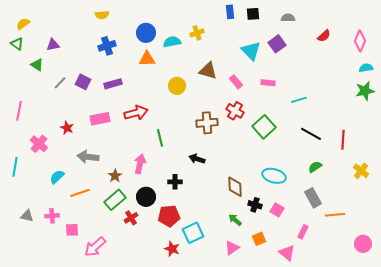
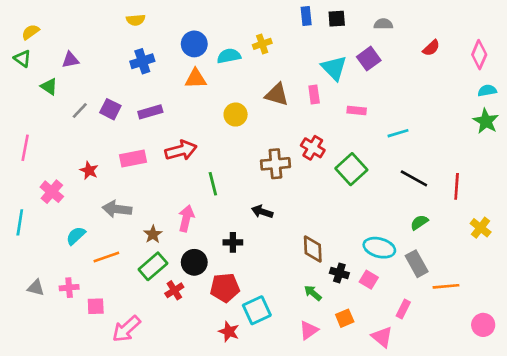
pink rectangle: (236, 82) -> (314, 95), moved, turned 32
green star: (365, 91) -> (486, 121), turned -30
cyan ellipse: (274, 176) -> (379, 248), moved

